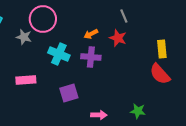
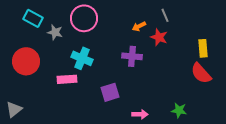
orange arrow: (91, 34) -> (139, 26), moved
gray star: (24, 37) -> (55, 32), moved
cyan cross: (59, 54) -> (82, 58), moved

